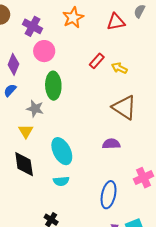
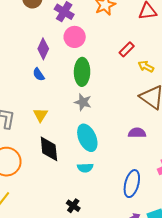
yellow arrow: (119, 68) -> (146, 66), moved
blue semicircle: (10, 90) -> (39, 74), turned -80
gray star: (35, 109) -> (83, 102), moved
yellow triangle: (26, 131) -> (40, 115), moved

